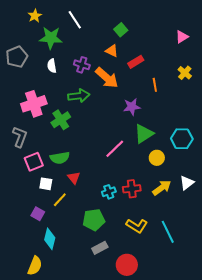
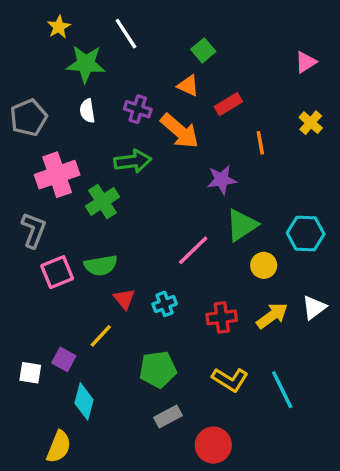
gray pentagon: (17, 57) -> (29, 118), moved
white square: (46, 184) -> (30, 373), moved
cyan cross: (109, 192) -> (165, 304), moved

